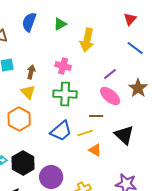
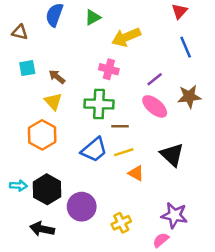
yellow arrow: (87, 40) -> (126, 37), turned 55
blue line: (135, 48) -> (186, 47), turned 30
pink cross: (63, 66) -> (109, 69), moved
brown arrow: (31, 72) -> (57, 77), turned -64
brown star: (138, 88) -> (189, 97), turned 30
brown line: (96, 116) -> (120, 126), moved

